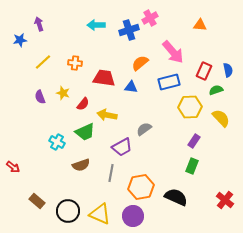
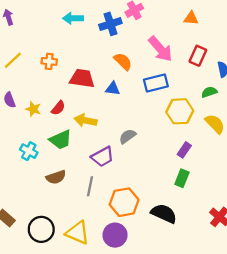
orange semicircle: (140, 63) -> (123, 61), turned 84
red rectangle: (204, 71) -> (198, 56), moved
yellow star: (63, 93) -> (33, 109), moved

